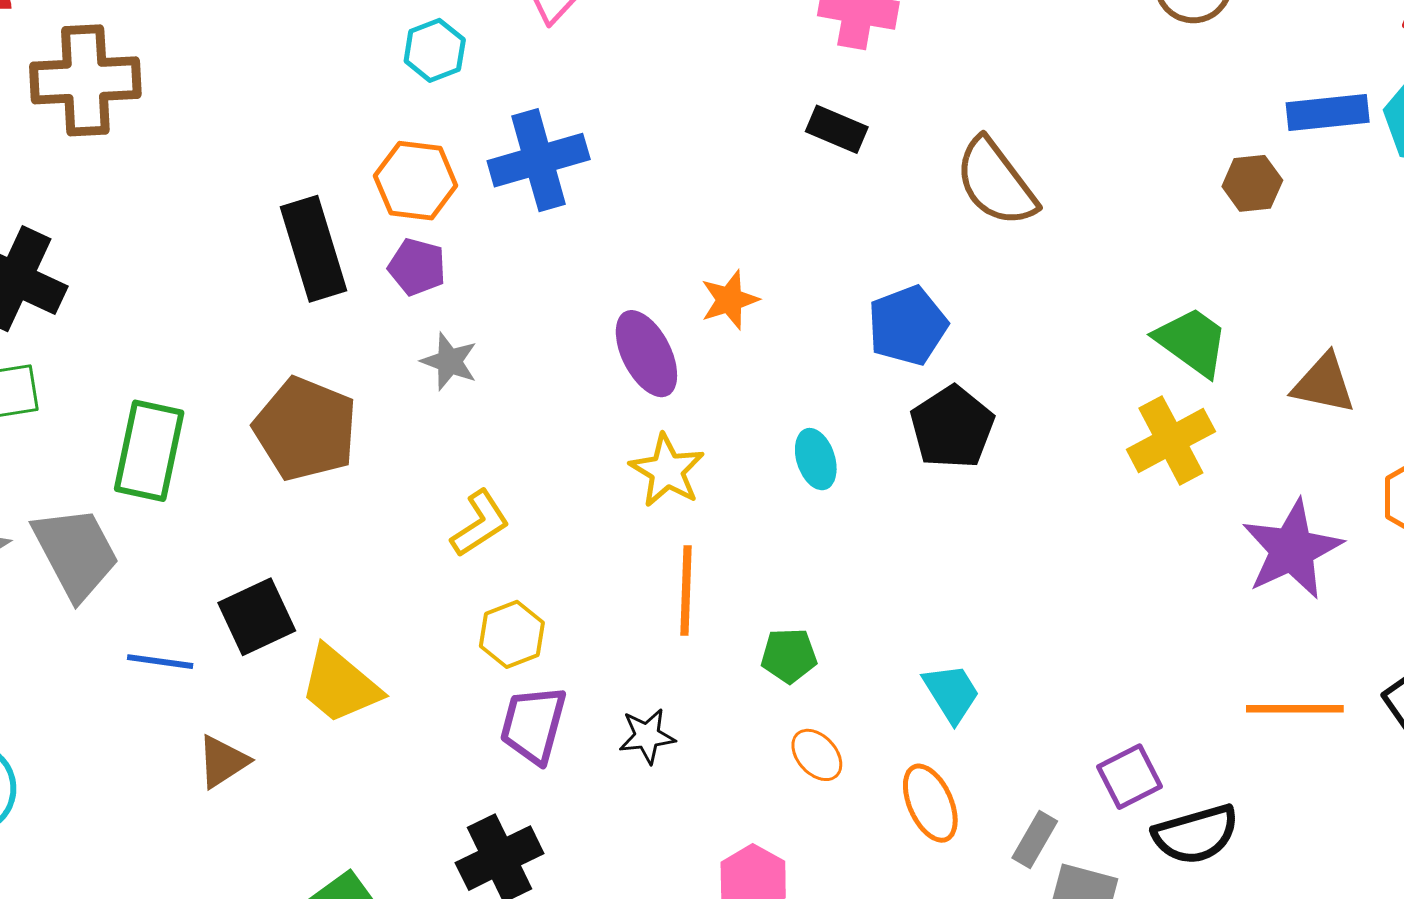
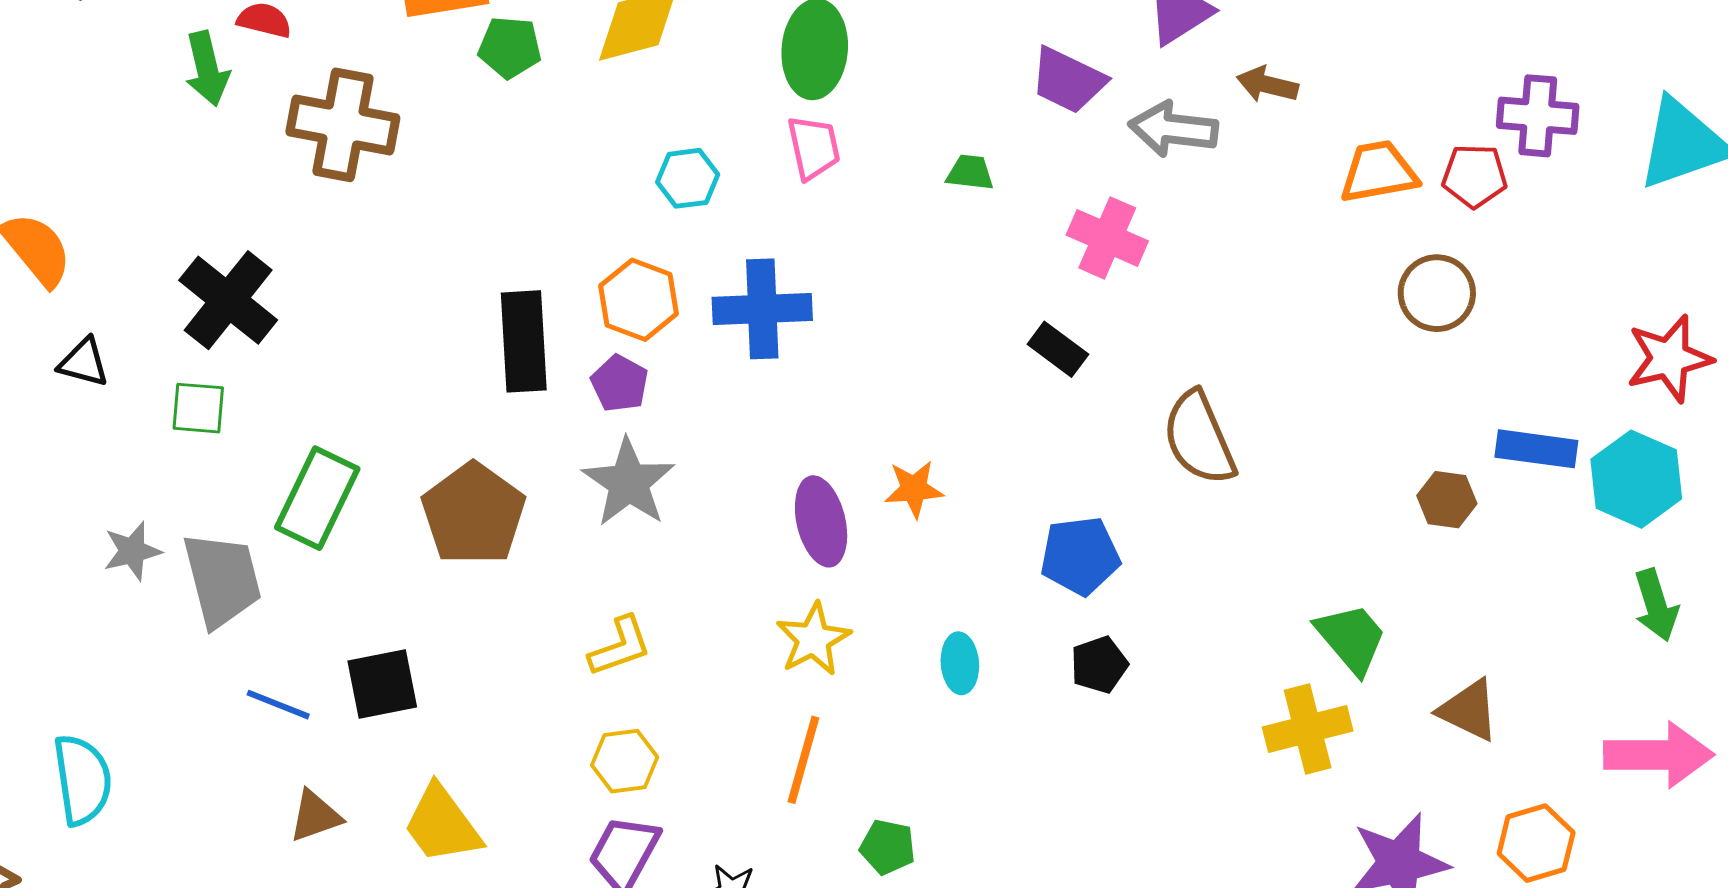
gray star: (449, 361) -> (629, 483), size x1.6
black pentagon: (952, 427) -> (1099, 665), size x0.7
yellow trapezoid: (340, 685) -> (442, 824), moved

